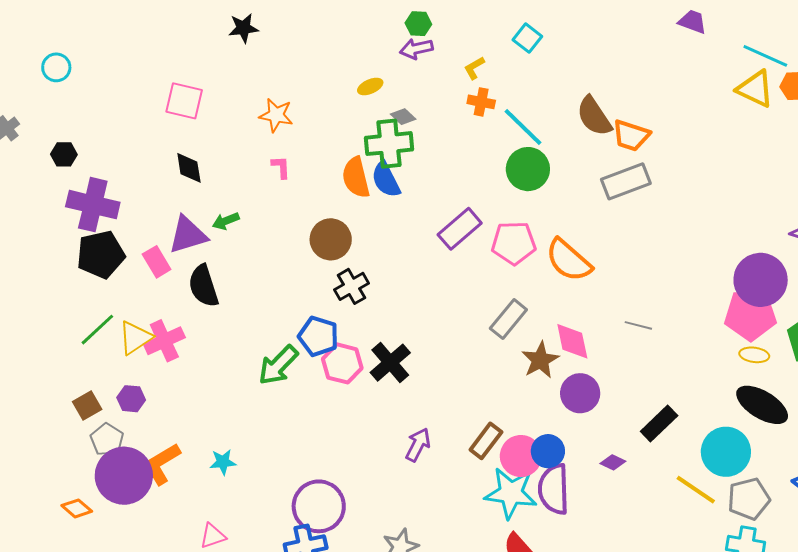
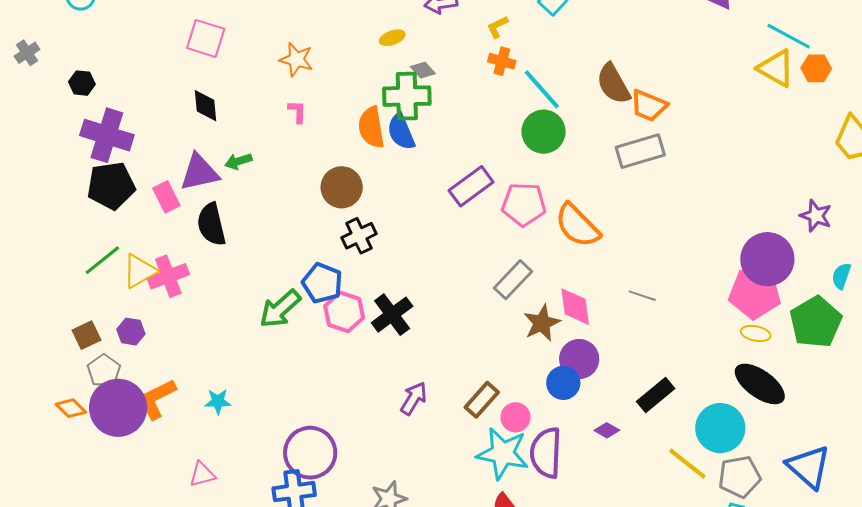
blue circle: (548, 451) -> (563, 383), moved
pink circle: (521, 456) -> (516, 417), size x0.7
orange diamond: (77, 508) -> (71, 408), moved

